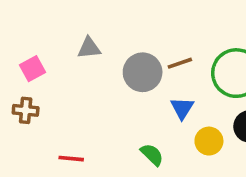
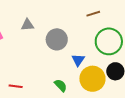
brown line: (180, 63) -> (93, 14), moved
yellow circle: (209, 141) -> (92, 79), size x1.6

